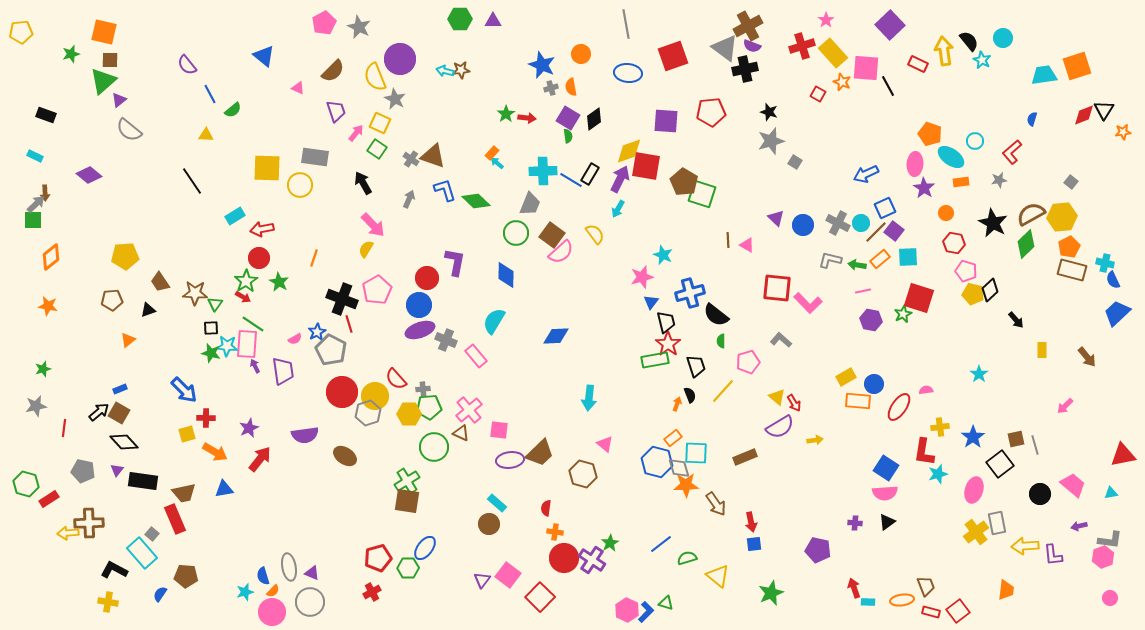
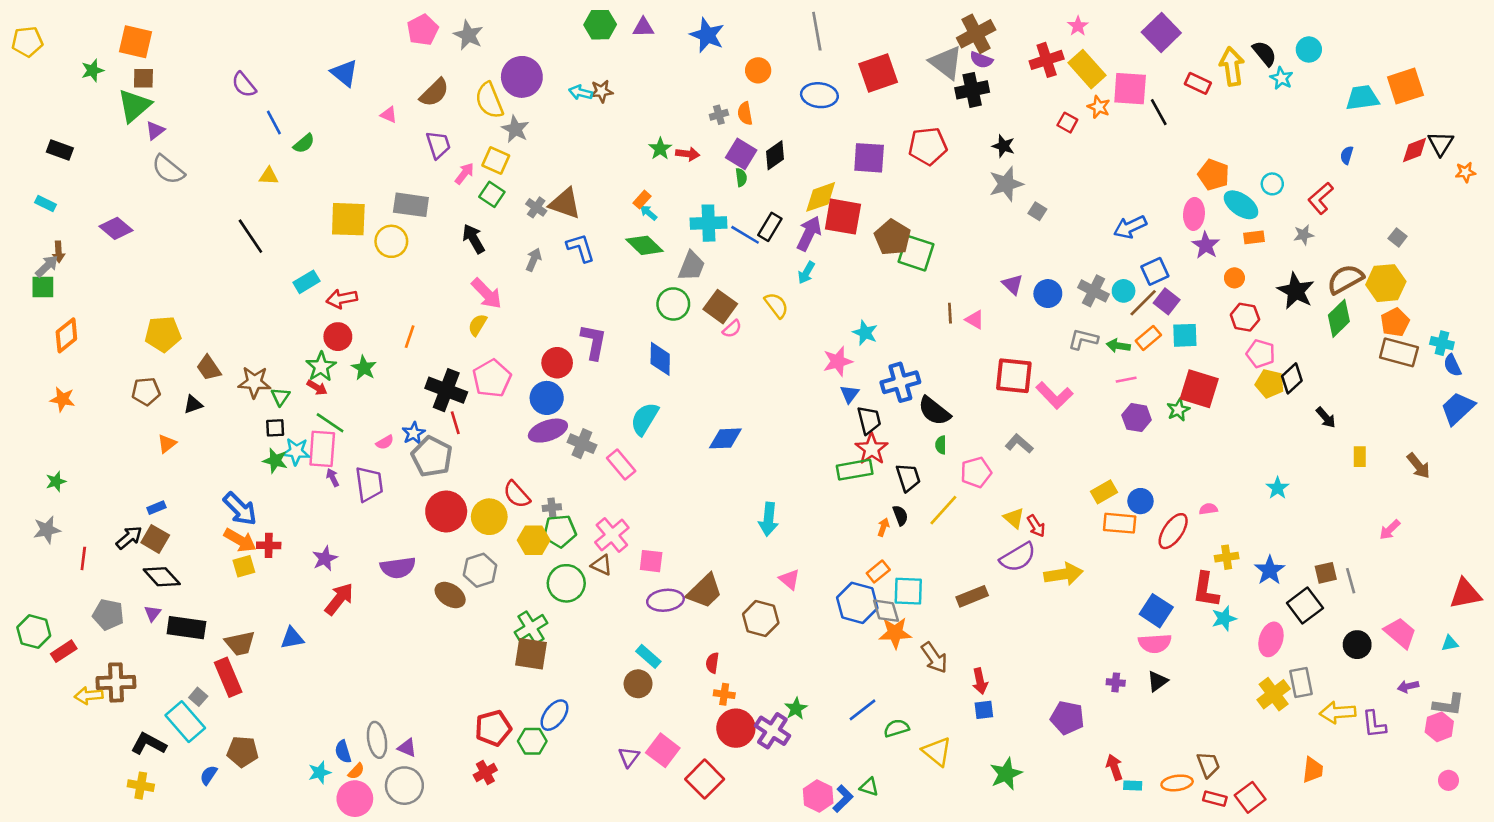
blue star: (542, 65) -> (707, 35), moved
green diamond: (476, 201) -> (645, 245), moved
pink semicircle: (561, 252) -> (732, 329), size x0.6
gray hexagon: (368, 413) -> (480, 570), moved
yellow arrow: (815, 440) -> (1063, 574), size x1.8
orange arrow: (215, 452) -> (240, 540), moved

